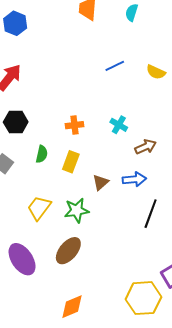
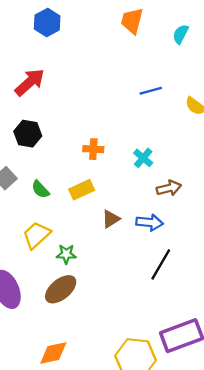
green semicircle: (42, 154) -> (40, 189), moved, turned 114
yellow rectangle: (71, 162) -> (82, 190), turned 35
green star: (77, 210) -> (66, 254), moved, size x0.7

